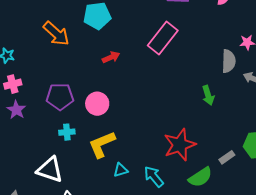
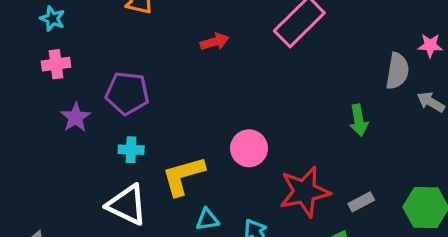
pink circle: (97, 104) -> (249, 148), moved
purple star: (16, 110) -> (76, 117), moved
gray rectangle: (227, 157) -> (361, 202), moved
white triangle: (50, 170) -> (127, 205), moved

